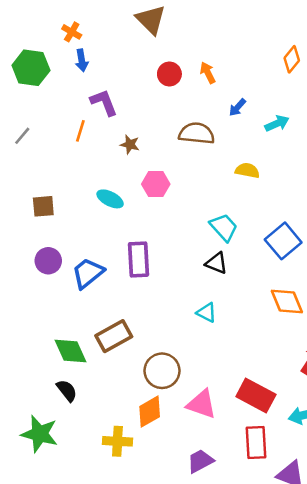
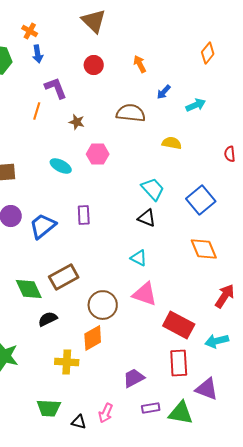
red circle: (169, 74) -> (94, 65), moved
purple rectangle: (139, 259) -> (84, 215), size x0.7
black semicircle: (67, 391) -> (48, 319), moved, turned -78
pink triangle: (202, 404) -> (145, 294), moved

